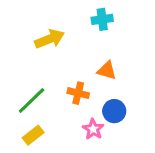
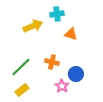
cyan cross: (102, 19) -> (57, 14), moved
orange triangle: (107, 70) -> (71, 34), moved

